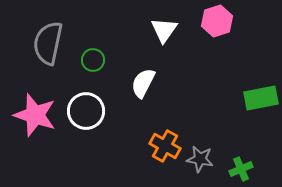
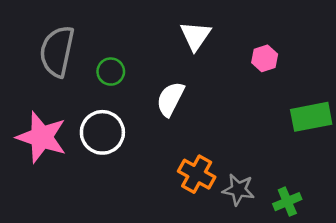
pink hexagon: (217, 21) -> (265, 58), moved, size x0.7

